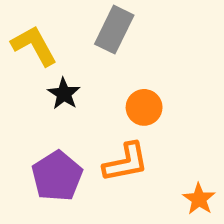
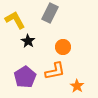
orange star: (199, 199) -> (77, 86), moved

